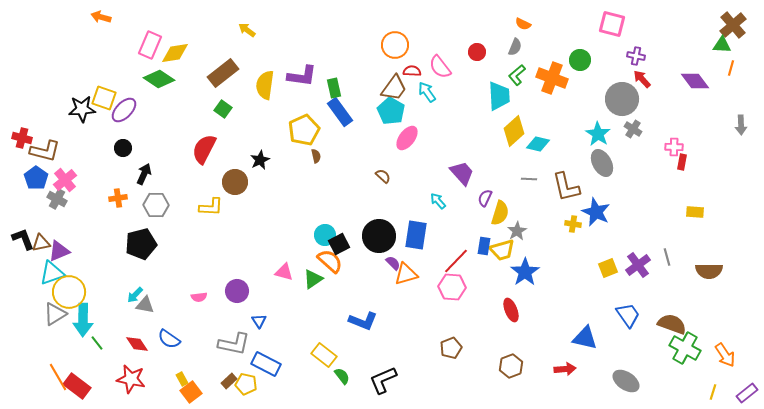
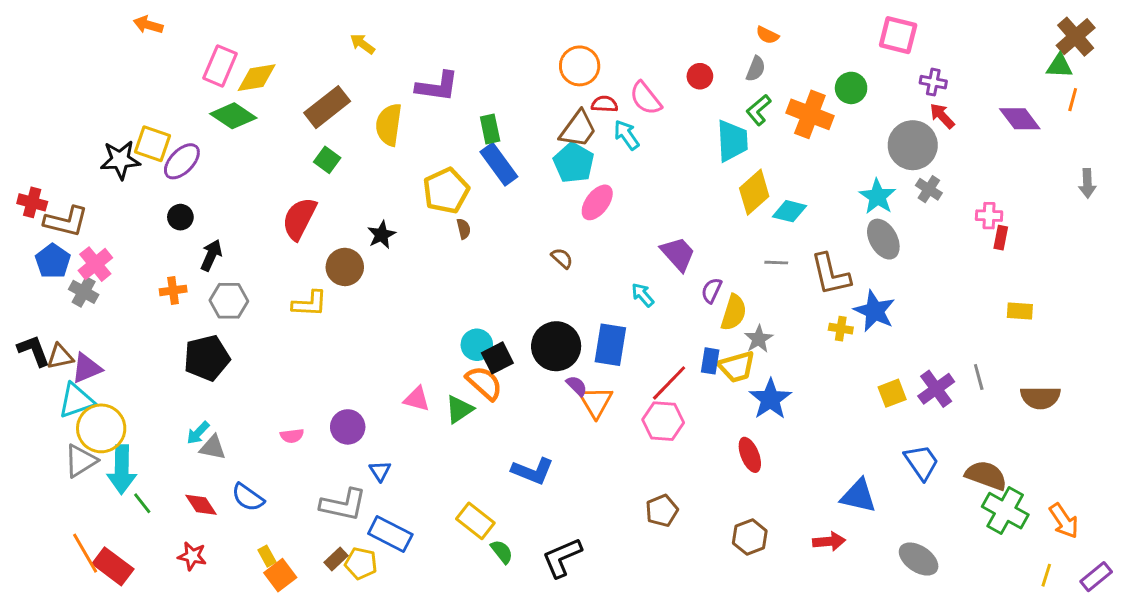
purple L-shape: (302, 76) -> (437, 86), moved
orange triangle: (406, 274) -> (596, 402), turned -45
red star: (131, 379) -> (192, 556), size x0.7

